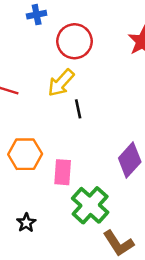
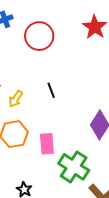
yellow arrow: (61, 83) -> (16, 99), moved, size x0.7

